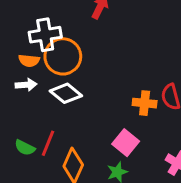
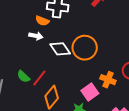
orange circle: (63, 56) -> (85, 48), moved
orange cross: (145, 103) -> (108, 80), moved

